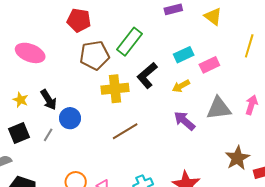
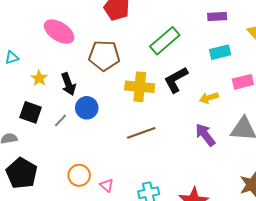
brown pentagon: (94, 55) -> (104, 55), moved
cyan rectangle: (184, 55) -> (220, 52), moved
black square: (19, 133) -> (31, 112), turned 30

